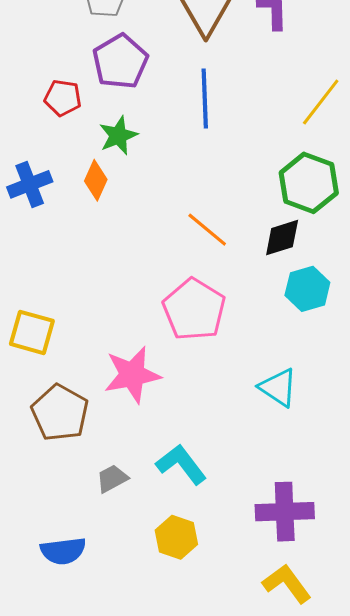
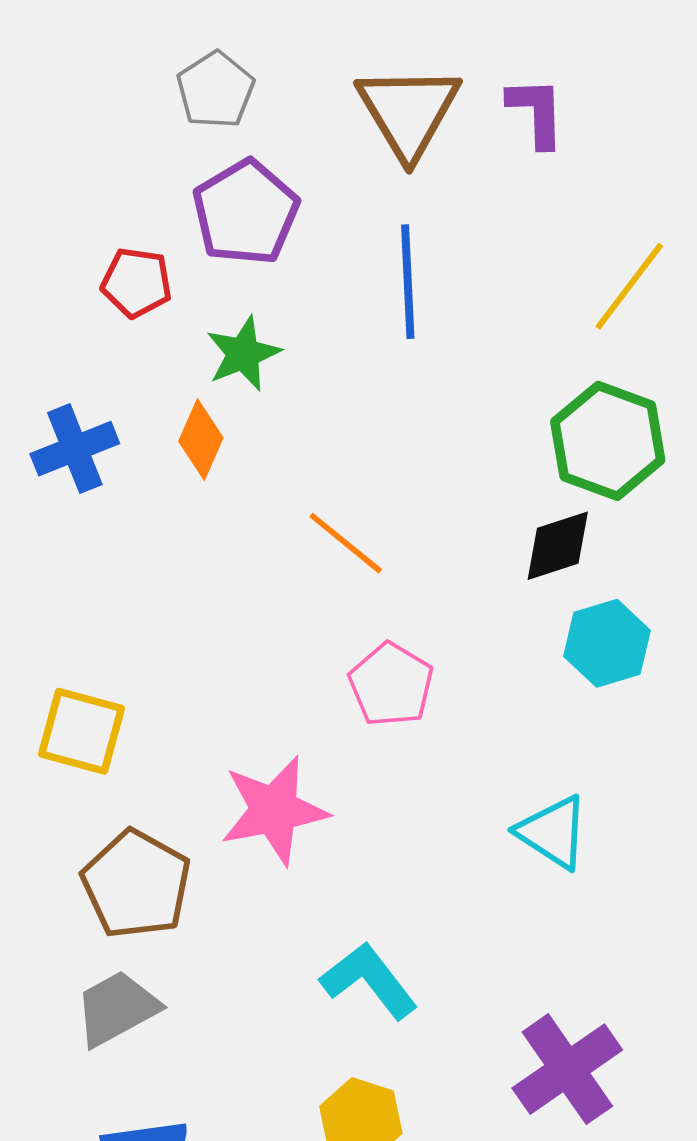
orange line: (207, 230) -> (346, 543), moved
pink pentagon: (194, 309) -> (391, 685), size x0.7
gray trapezoid: (112, 478) -> (117, 1008), moved, size x1.4
purple cross: (285, 512) -> (567, 1069), turned -32

